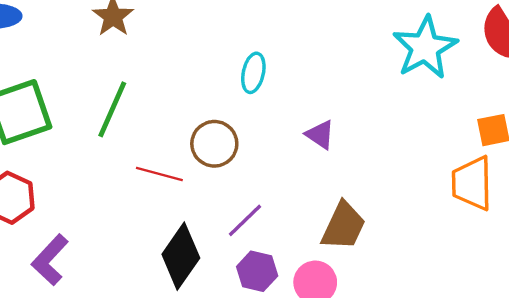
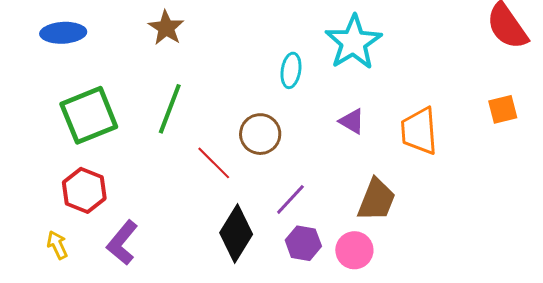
cyan star: (425, 48) -> (353, 42), moved
red line: (159, 174) -> (214, 163), turned 33
orange trapezoid: (472, 183) -> (419, 131), moved

